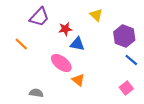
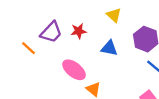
purple trapezoid: (39, 17) -> (51, 32), moved
blue triangle: (77, 44) -> (109, 48), moved

